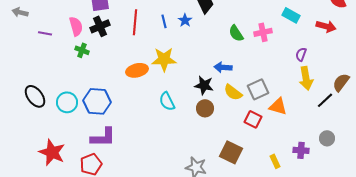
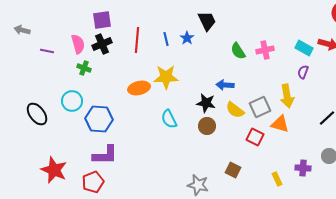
cyan rectangle: (291, 15) -> (304, 48), moved
yellow arrow: (306, 78) -> (287, 96), moved
cyan circle: (67, 102) -> (72, 101), moved
brown square: (231, 152) -> (233, 170), size x0.7

